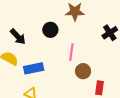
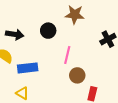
black arrow: (18, 37) -> (15, 34), turned -42

